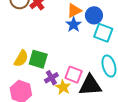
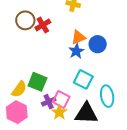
cyan square: (103, 33) -> (83, 79), moved
yellow semicircle: (21, 58) -> (19, 89), moved
pink square: (74, 75) -> (61, 99), moved

